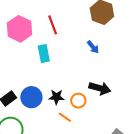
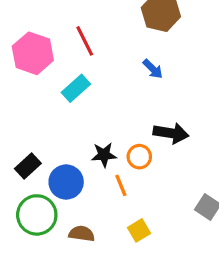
cyan rectangle: (44, 54) -> (76, 88), turned 66
blue circle: (31, 97) -> (66, 182), moved
orange line: (65, 117) -> (121, 185), turned 40

